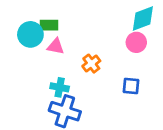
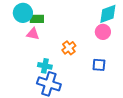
cyan circle: (30, 34) -> (23, 13), moved
pink triangle: (56, 46) -> (33, 34), moved

